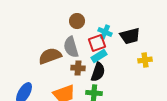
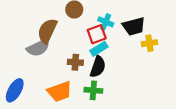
gray semicircle: (71, 47) -> (38, 48), moved, turned -100
brown semicircle: (50, 56) -> (47, 31), moved, turned -45
yellow cross: (145, 60) -> (149, 43), moved

